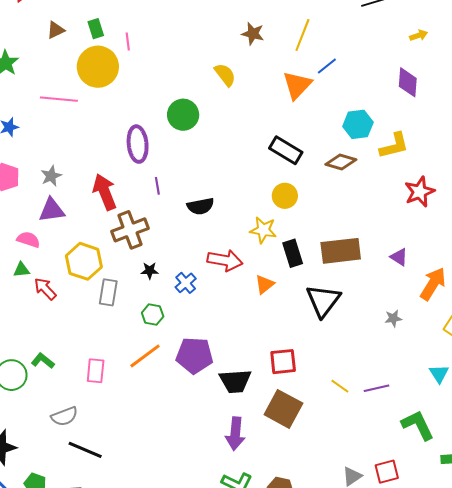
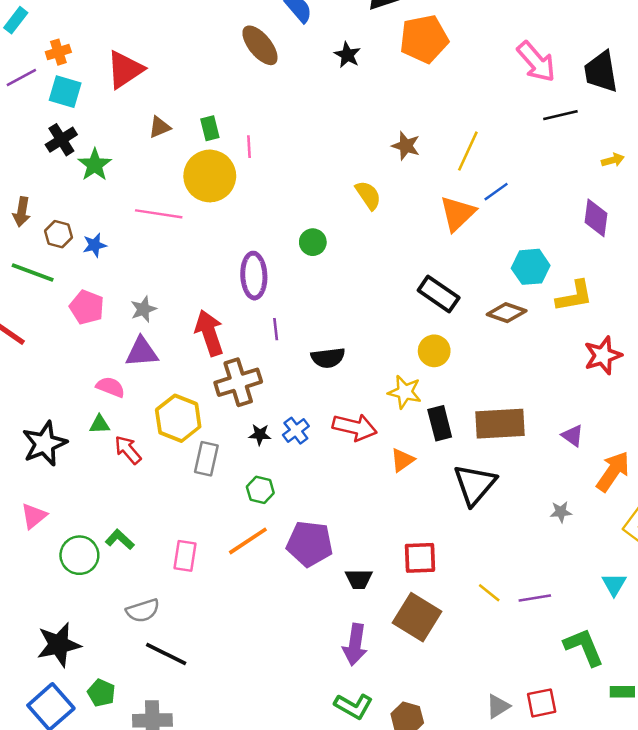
green circle: (183, 115) -> (313, 242), size x0.7
blue cross: (186, 283) -> (296, 431), moved
black trapezoid: (235, 381) -> (359, 579), size x0.7

